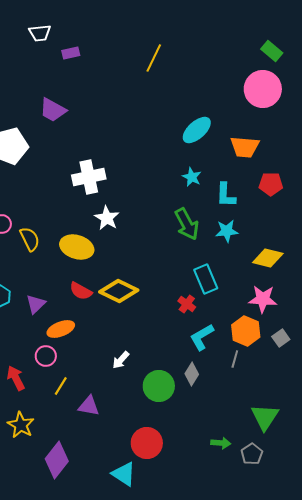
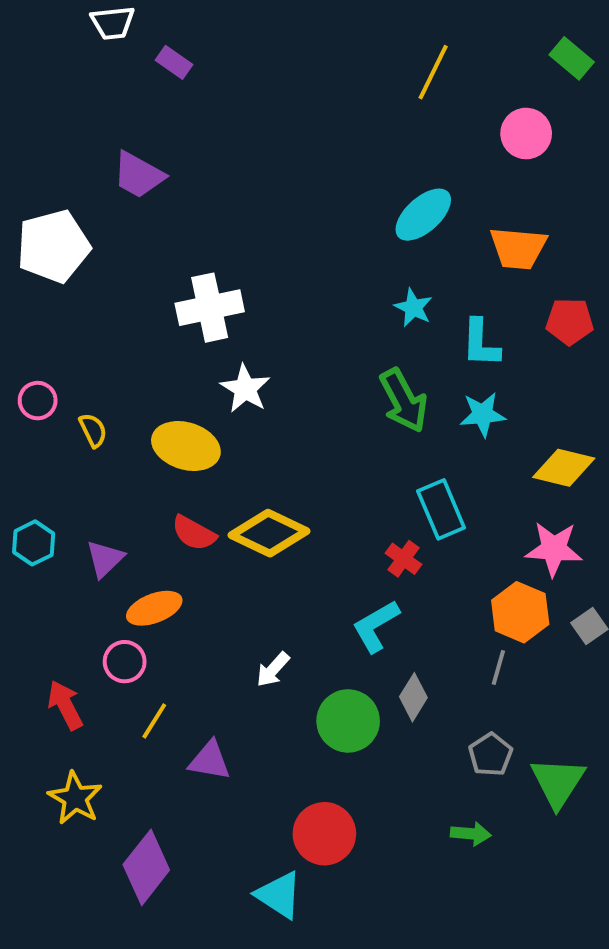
purple rectangle: (71, 53) -> (174, 62), turned 48
yellow line: (154, 58) -> (433, 72), moved
pink circle: (263, 89) -> (526, 134), moved, size x0.7
yellow semicircle: (30, 239) -> (93, 430), size x0.7
cyan L-shape: (202, 337) -> (376, 626), moved
gray pentagon: (252, 454) -> (491, 755), moved

